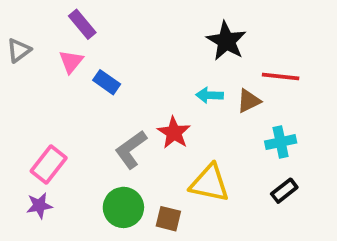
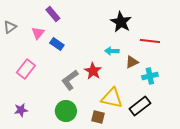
purple rectangle: (82, 24) -> (53, 14), moved
brown triangle: (249, 101) -> (132, 62), moved
pink rectangle: (49, 164) -> (26, 69), moved
black rectangle: (284, 191) -> (140, 106), moved, size x1.5
brown square: (168, 219) -> (98, 117), moved

